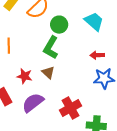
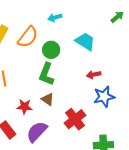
red cross: (70, 108) -> (75, 119), moved

